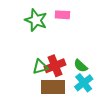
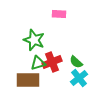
green star: (36, 20) -> (34, 40), moved
brown rectangle: (53, 87) -> (28, 80), moved

